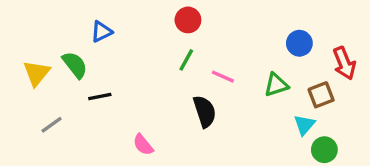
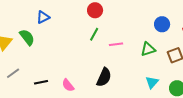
pink line: (223, 77) -> (116, 44), turned -32
black line: (100, 96) -> (41, 82), moved
black semicircle: (205, 111) -> (104, 77), moved, turned 42
cyan triangle: (304, 125) -> (152, 82), moved

